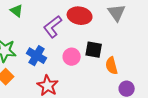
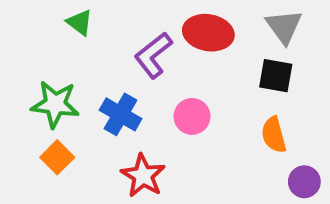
black square: (94, 50) -> (276, 76), moved

